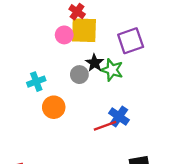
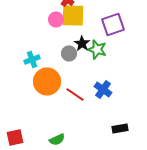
orange circle: (54, 107) -> (47, 81), size x1.4
red line: (105, 126) -> (75, 94), moved, turned 54

